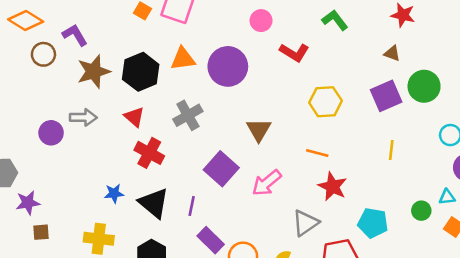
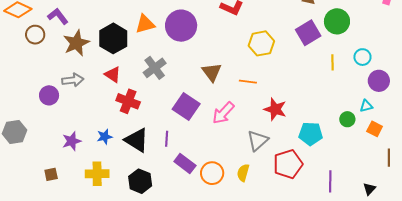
yellow line: (391, 150) -> (333, 62), moved
orange line: (317, 153) -> (248, 82), moved
purple star: (28, 203) -> (72, 141), moved

